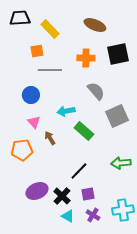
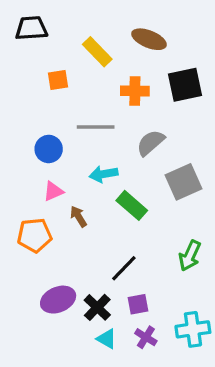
yellow rectangle: (50, 29) -> (97, 52), moved
gray line: (50, 70) -> (96, 127), moved
gray semicircle: (96, 91) -> (151, 143), turned -90
pink triangle: (34, 122) -> (53, 191), turned 48
green arrow: (121, 163) -> (190, 256), turned -60

